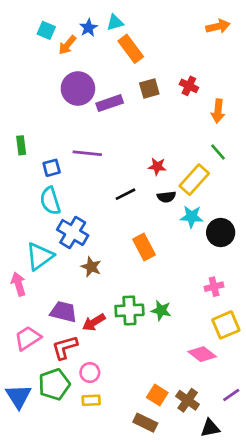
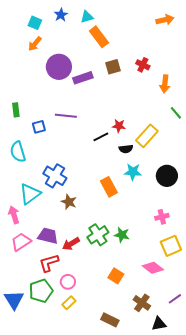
blue star: (89, 28) -> (61, 15), moved
orange arrow: (67, 45) -> (35, 44), moved
green line: (218, 152) -> (176, 113), moved
black line: (125, 194) -> (101, 137), moved
cyan semicircle: (50, 201) -> (18, 152), moved
cyan star: (192, 217) -> (133, 172), moved
green cross: (129, 310) -> (98, 235), turned -30
pink trapezoid: (28, 338) -> (21, 242), moved
orange square: (157, 395) -> (116, 276), moved
yellow rectangle: (91, 400) -> (69, 303), turned -40

